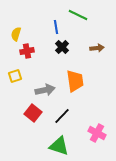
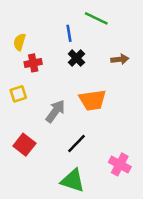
orange trapezoid: (75, 81) -> (93, 100), turned 90
gray arrow: (45, 90) -> (55, 111), turned -42
red square: (33, 113) -> (24, 145), moved

